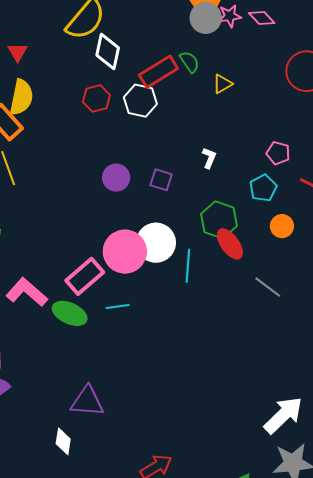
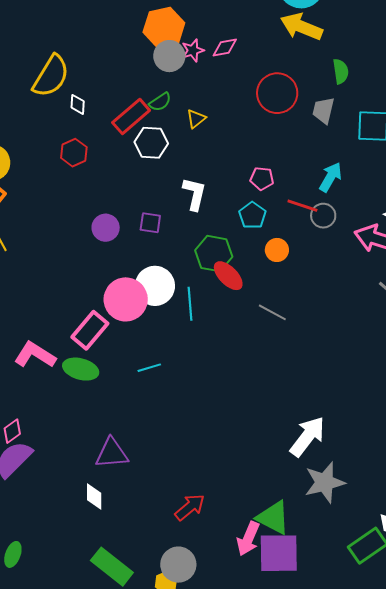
pink diamond: (262, 18) -> (225, 48), turned -48
white diamond: (108, 51) -> (78, 104), size x0.6
green semicircle: (190, 62) -> (160, 102), turned 100
white hexagon: (140, 101) -> (151, 143), moved
white L-shape: (209, 158) -> (194, 194), size x1.6
cyan line: (118, 307) -> (149, 368), moved

